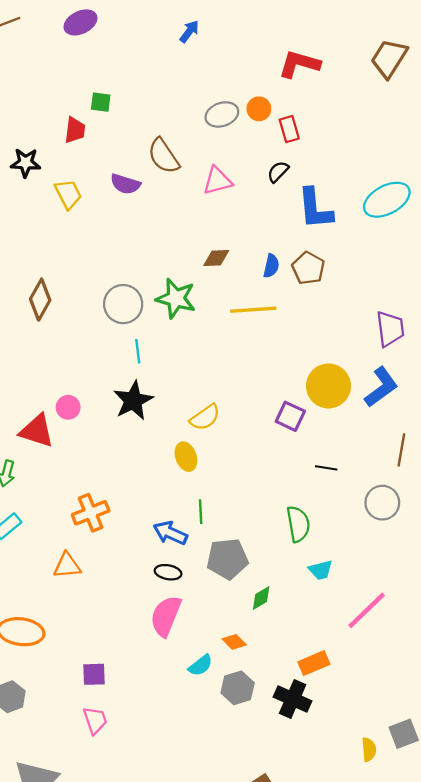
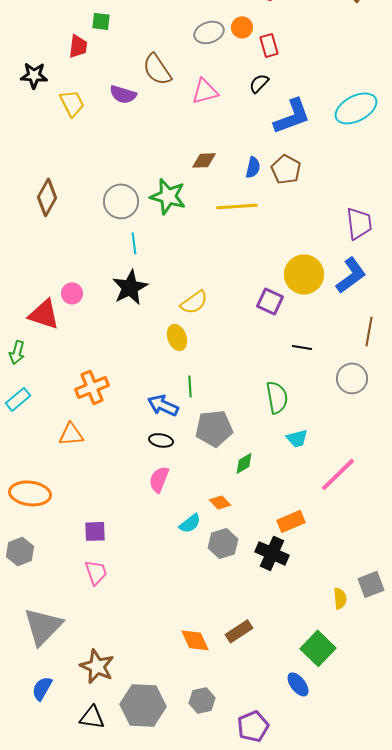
blue L-shape: (315, 209) -> (292, 116), turned -105
pink semicircle: (166, 616) -> (159, 479), size x0.7

